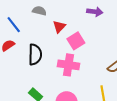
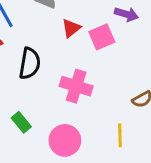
pink square: (76, 41) -> (102, 37), moved

